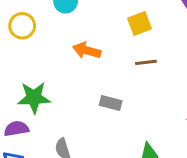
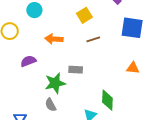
green star: (34, 98) -> (55, 83), moved
purple semicircle: (16, 129) -> (28, 61), moved

